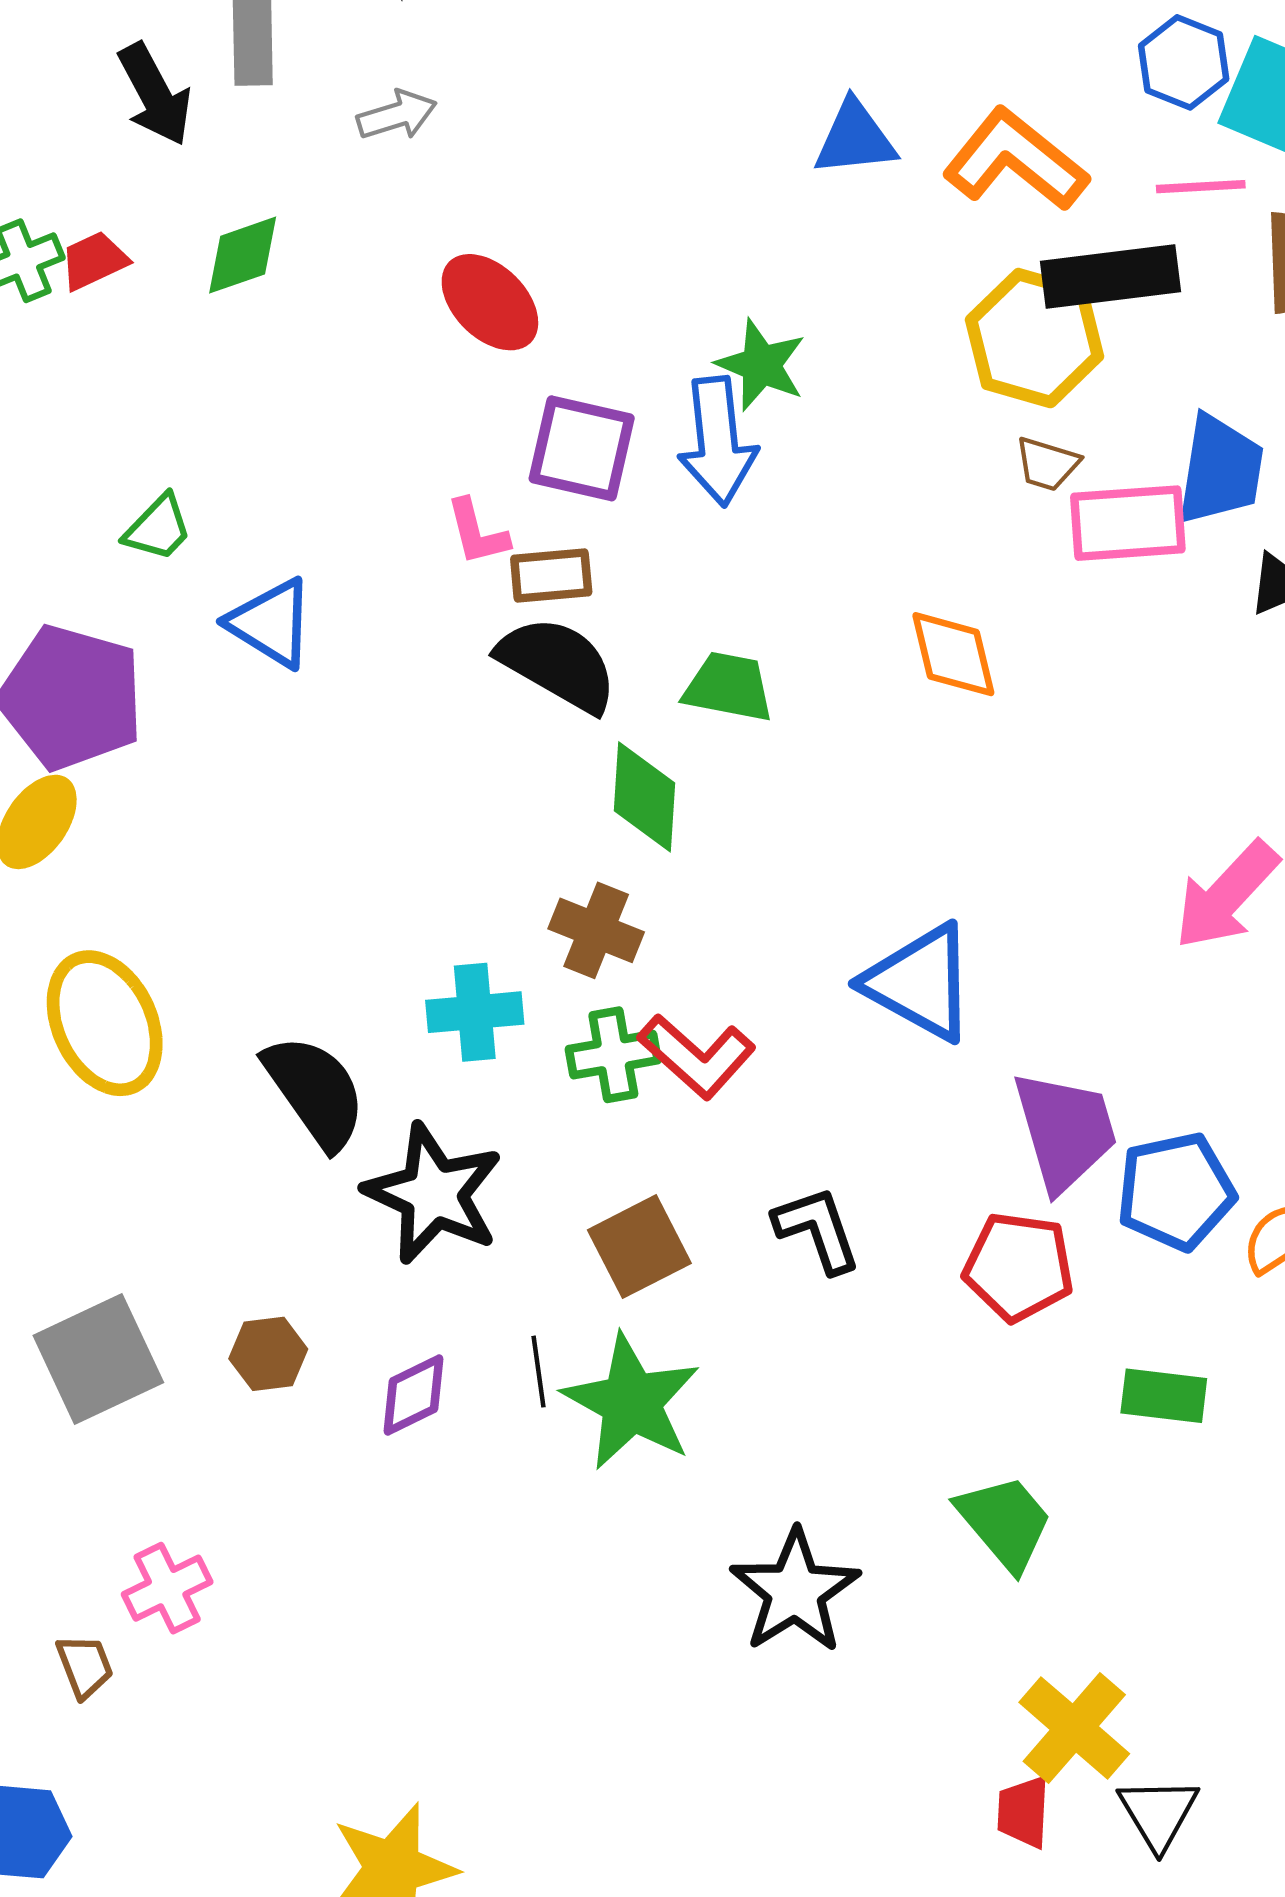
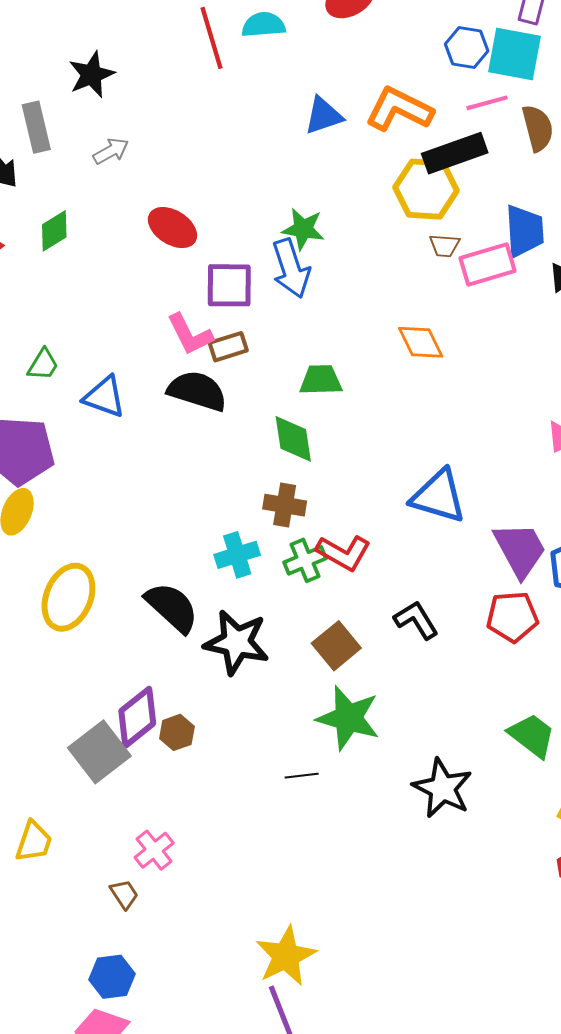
pink L-shape: (477, 532) -> (190, 334), size x1.4
black semicircle: (558, 664) -> (197, 391), moved
yellow ellipse: (105, 1023) -> (68, 597), turned 60
black line: (538, 1372) -> (302, 776), moved, turned -76
purple diamond: (413, 1395) -> (137, 717), moved, size x1.5

